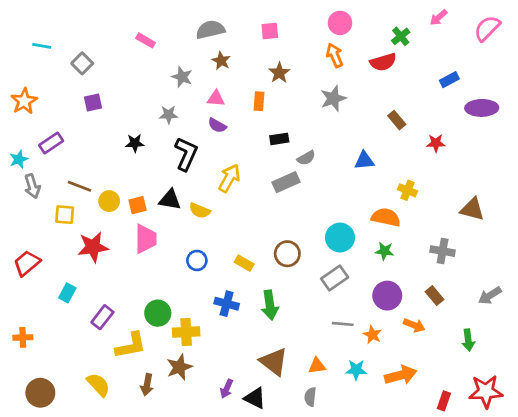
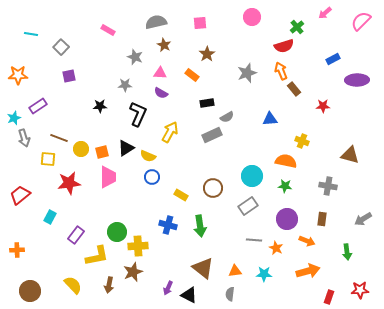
orange arrow: (335, 55) -> (281, 71), moved
orange star: (24, 101) -> (18, 75), turned 30
orange rectangle: (259, 101) -> (192, 75), turned -56
black triangle: (170, 200) -> (126, 148), turned -42
blue circle: (197, 260) -> (152, 177), moved
brown rectangle: (434, 296) -> (322, 219), turned 48
orange arrow: (401, 375) -> (308, 271), moved
red star: (486, 391) -> (360, 290), size x0.7

